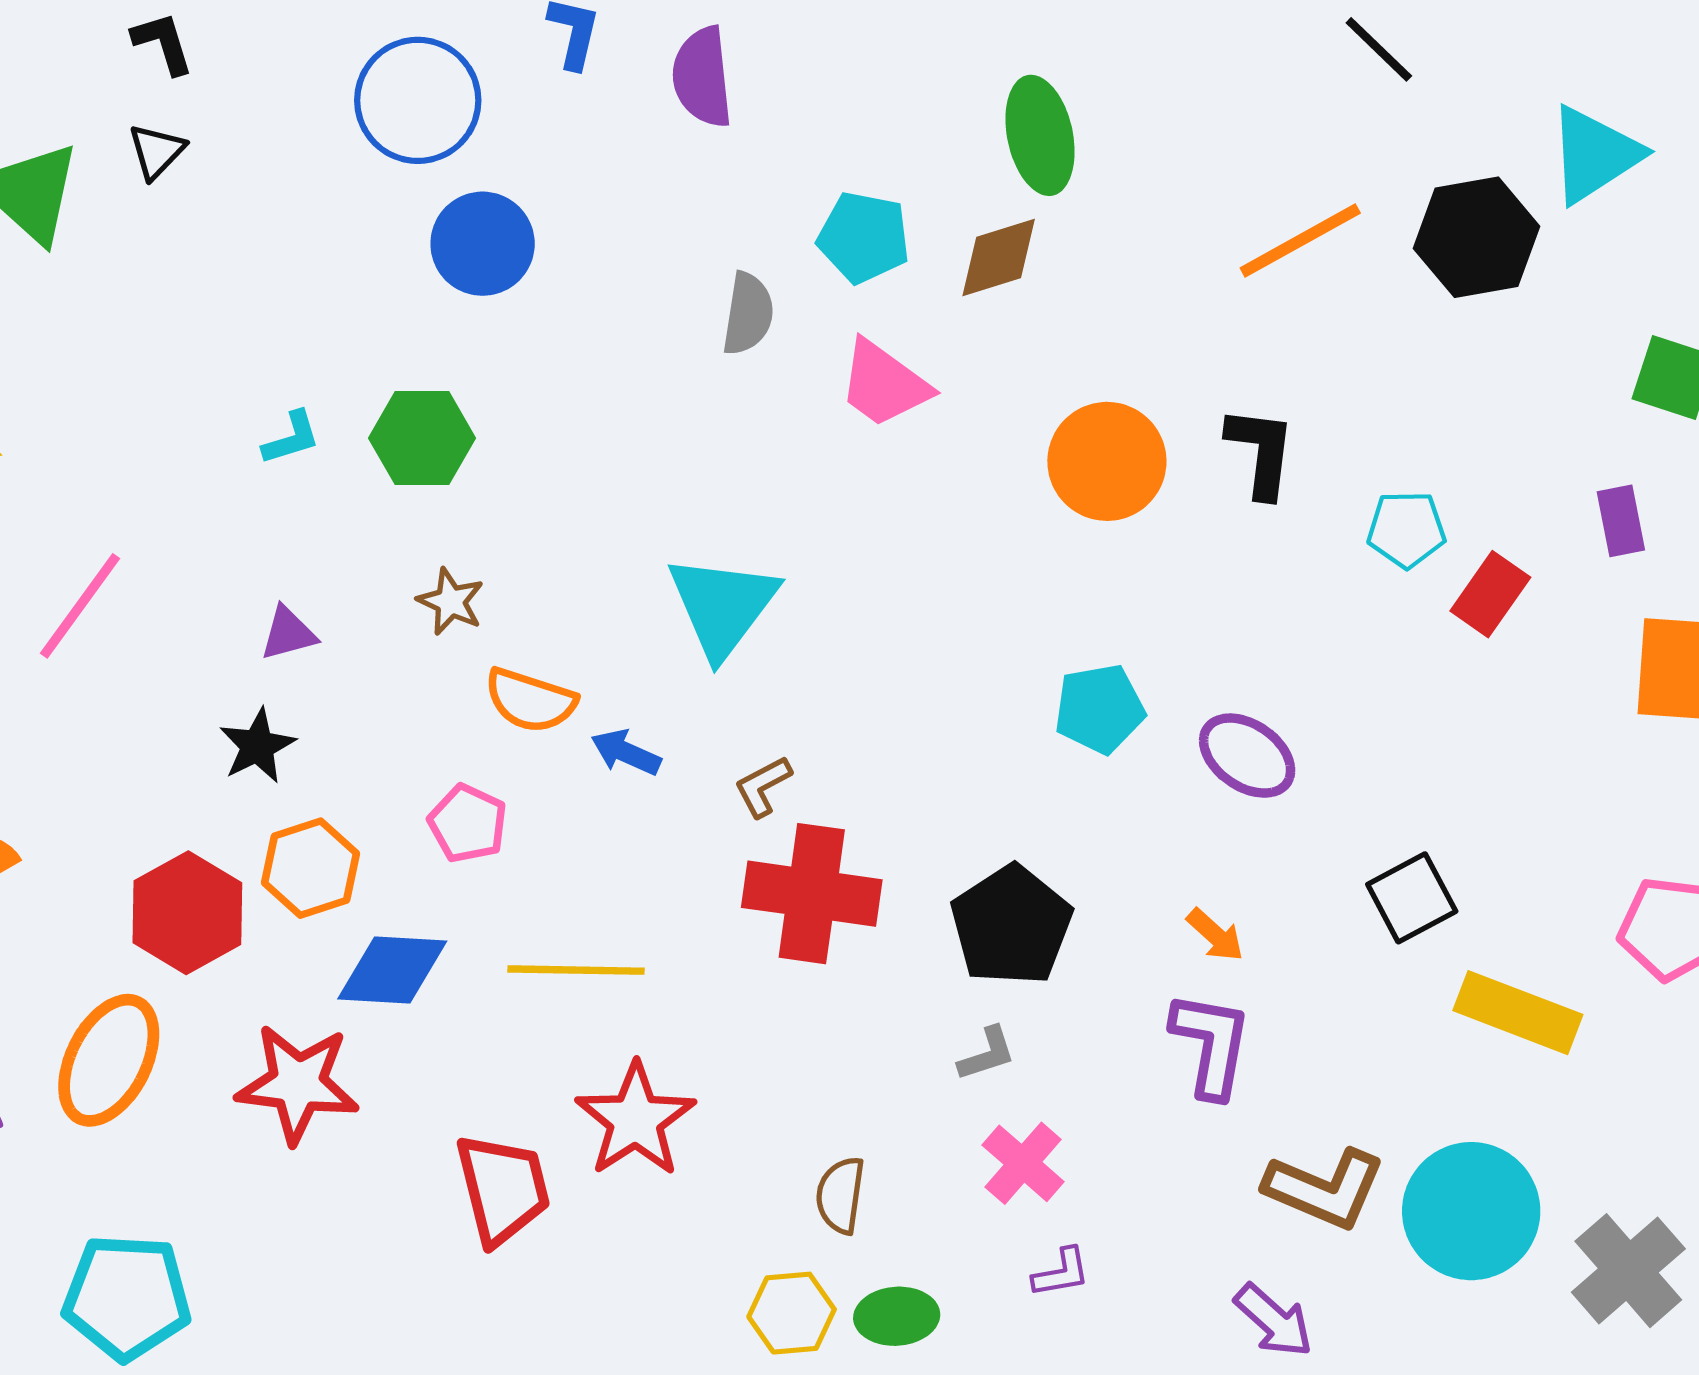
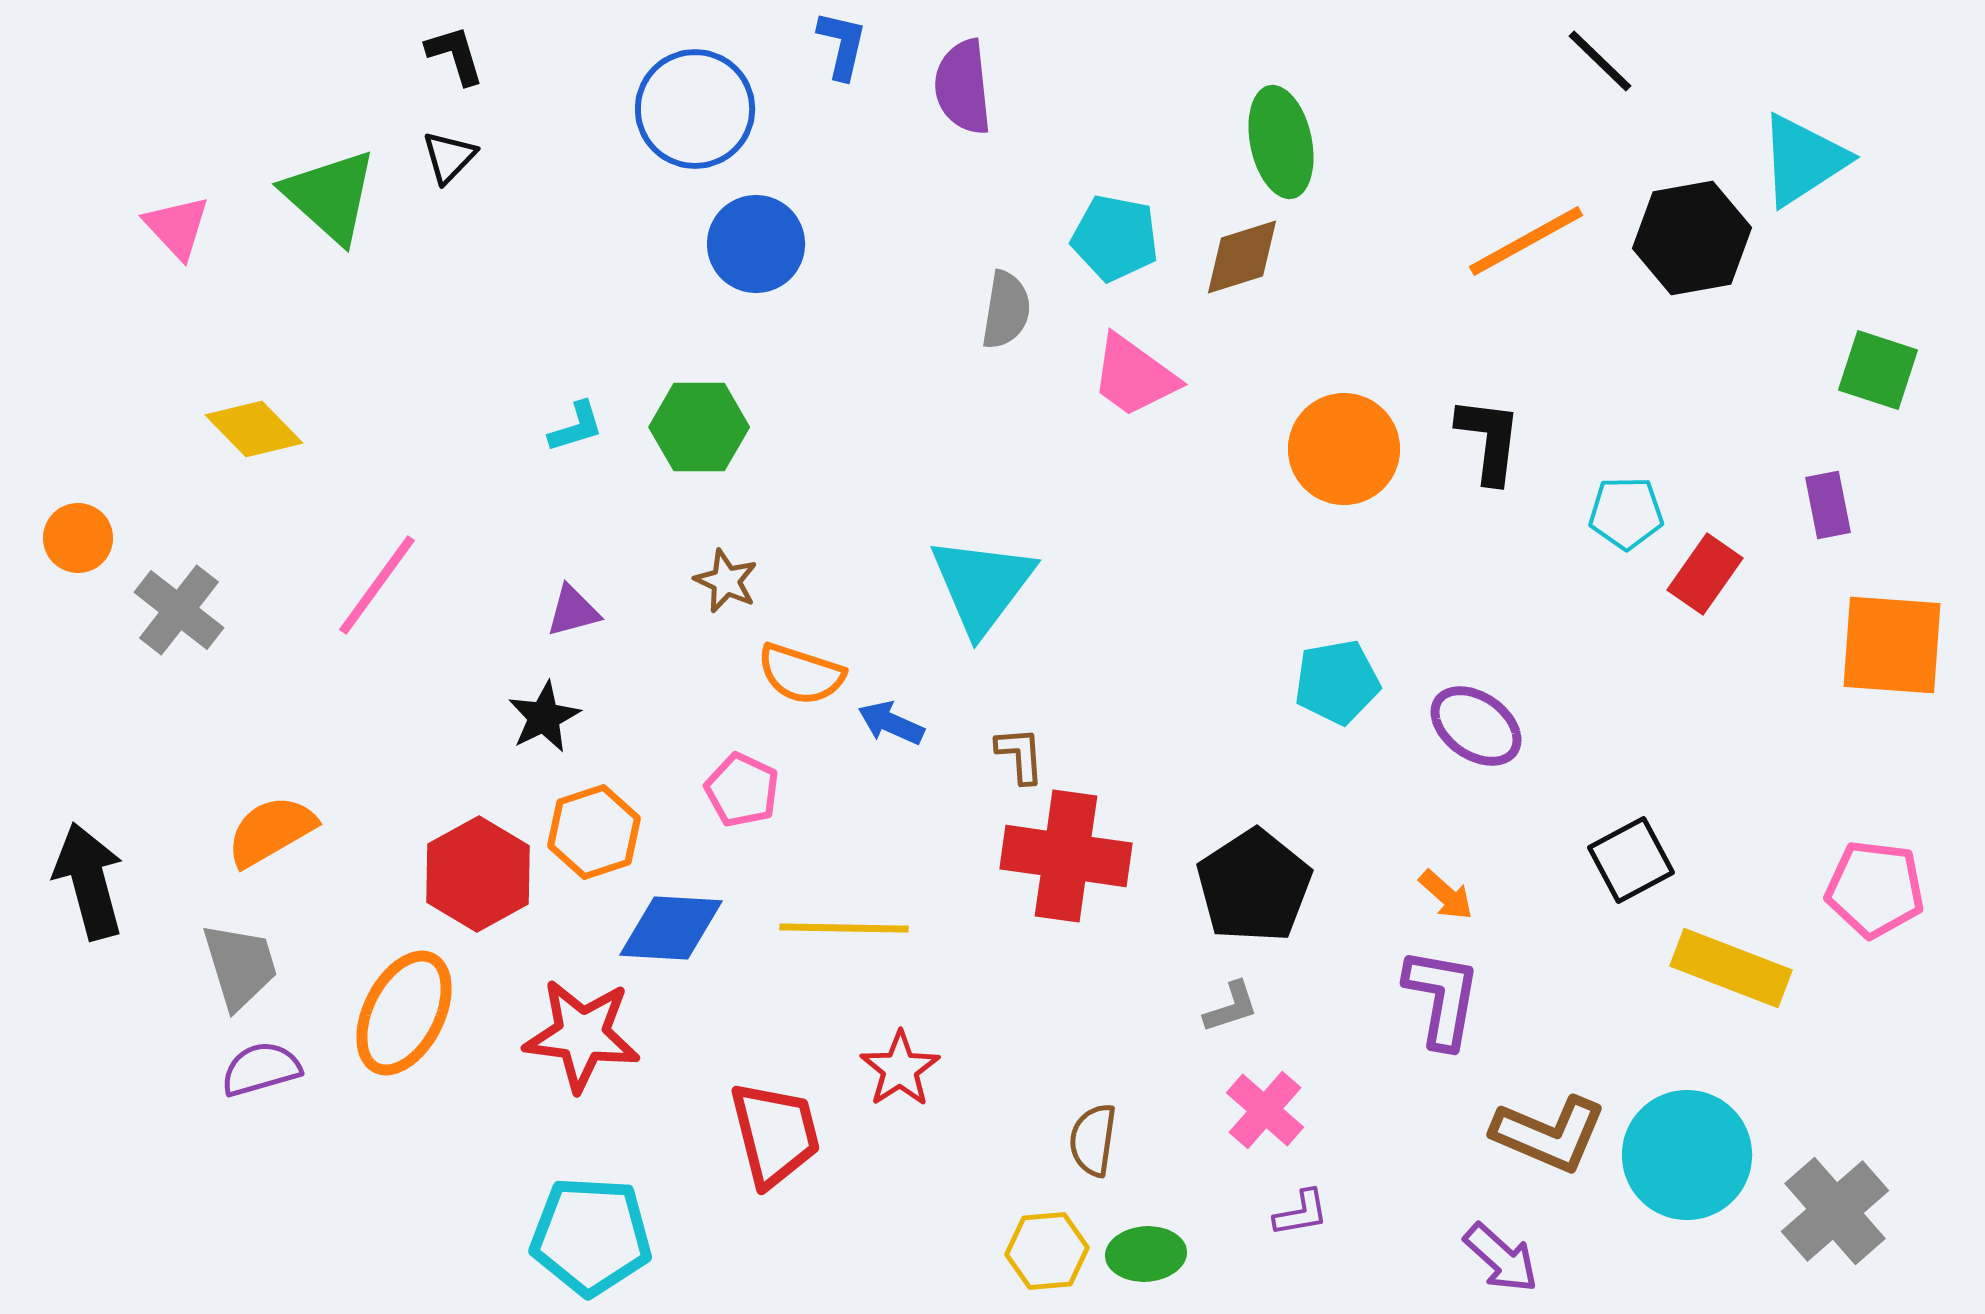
brown L-shape: (763, 786) -> (1020, 755), turned 114
red star: (635, 1120) -> (900, 1069), size x0.7
cyan pentagon: (127, 1297) -> (591, 1236), moved

